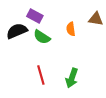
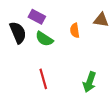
black semicircle: (17, 31) -> (18, 33), turned 90
green arrow: (72, 78) -> (90, 82), moved

